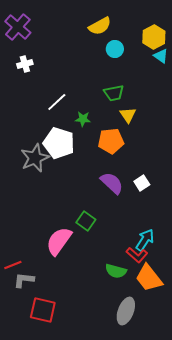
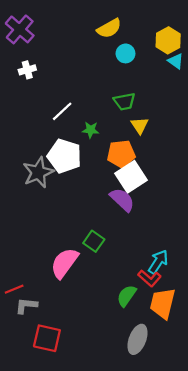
white square: (142, 183) -> (131, 177), moved, size x1.8
green semicircle: (116, 271) -> (127, 296), turned 110
orange trapezoid: (149, 278) -> (163, 303), turned 52

